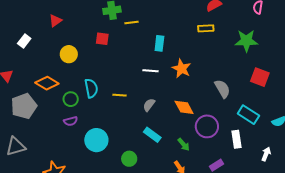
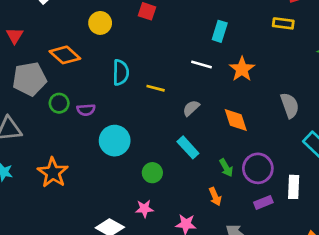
green circle: (71, 99) -> (59, 103), moved
purple circle: (207, 126) -> (258, 168), moved
white rectangle: (236, 139) -> (294, 187), moved

